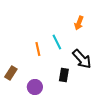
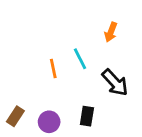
brown rectangle: (11, 73) -> (15, 116), moved
black rectangle: (64, 75) -> (87, 116), moved

